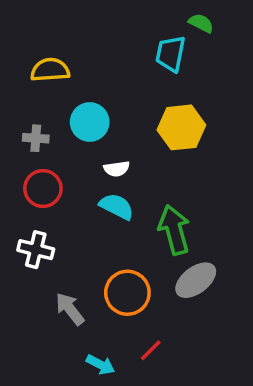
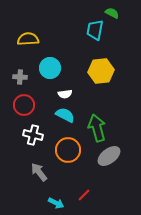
white cross: (36, 250) -> (33, 135), moved
orange circle: (127, 293) -> (68, 150), moved

